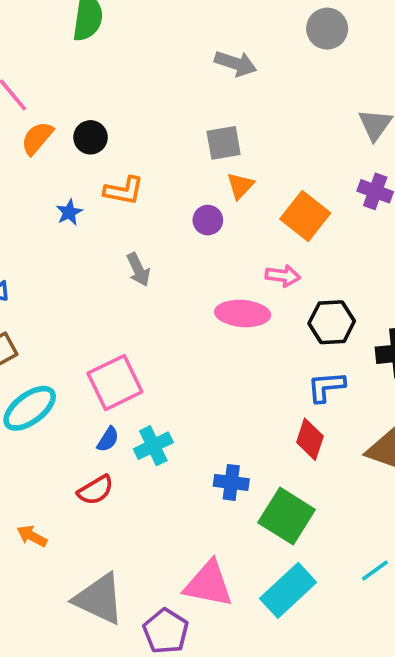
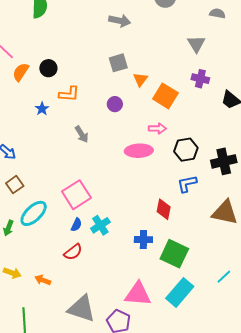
orange triangle: (240, 186) -> (140, 79), moved
red diamond: (310, 439) -> (164, 209), moved

